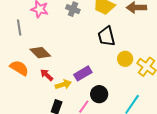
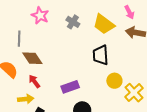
gray line: (19, 28) -> (19, 39), moved
yellow arrow: (63, 84) -> (26, 99), moved

